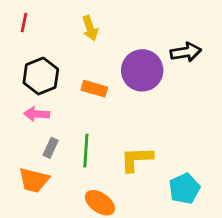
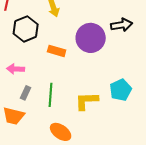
black hexagon: (41, 76) -> (26, 29), moved
cyan pentagon: (184, 189) -> (121, 90), moved

